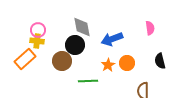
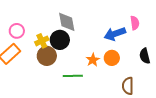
pink circle: (38, 30) -> (17, 31), moved
blue arrow: (112, 39) -> (115, 34), moved
yellow cross: (37, 41) -> (42, 41), moved, turned -32

